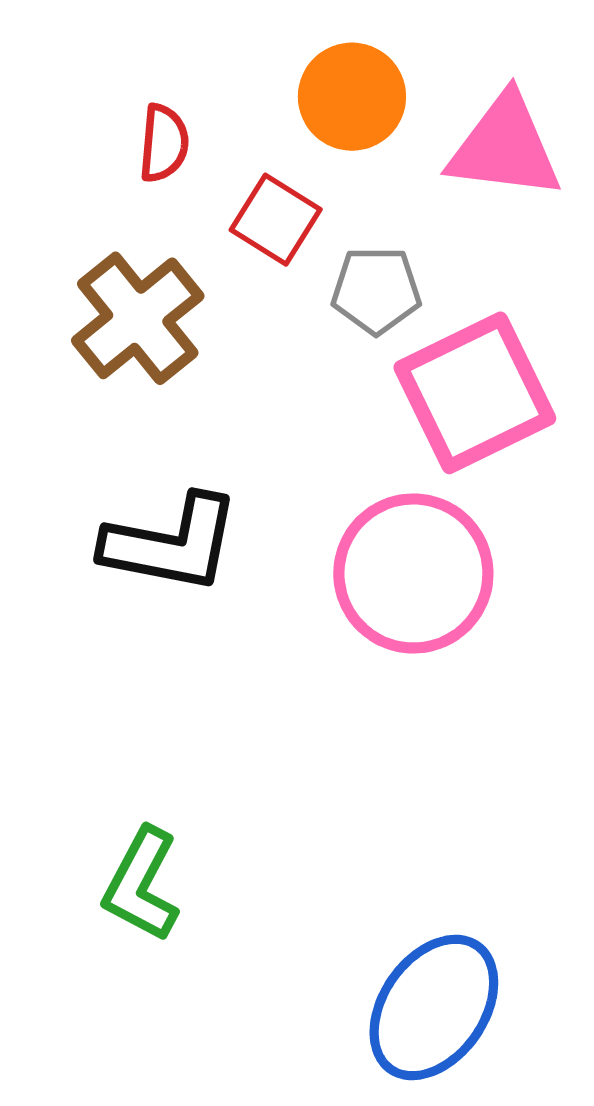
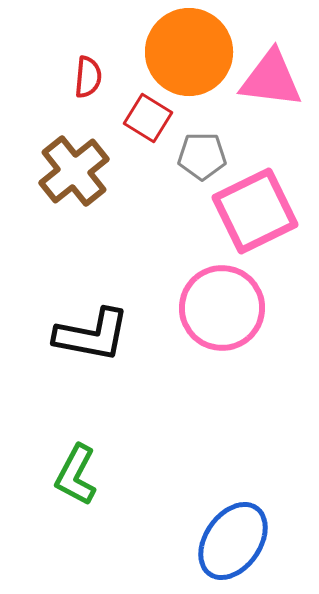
orange circle: (352, 97) -> (189, 52), size x1.5
black L-shape: (171, 544) -> (92, 335), moved

